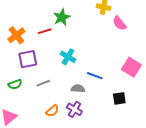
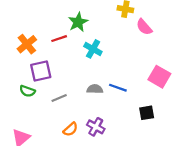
cyan cross: (68, 57) -> (93, 49), moved
green semicircle: (15, 84) -> (27, 91), moved, turned 40
gray semicircle: (78, 89) -> (95, 89), moved

